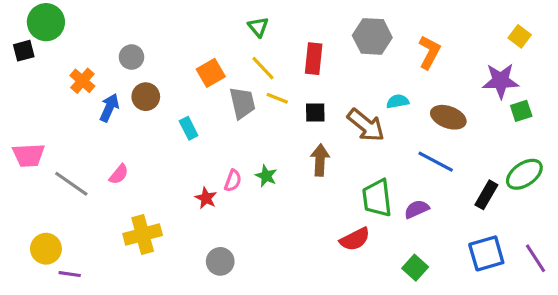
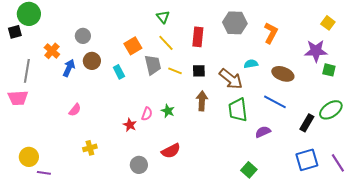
yellow line: (277, 98) -> (175, 71), moved
green square: (521, 111) -> (329, 70), turned 32
cyan rectangle: (189, 128) -> (119, 72), moved
gray line: (71, 184) -> (27, 71), moved, turned 65
green trapezoid: (377, 198) -> (238, 110), moved
yellow cross: (143, 234) -> (90, 148), size x0.6
red semicircle: (355, 239) -> (171, 151), moved
green square: (415, 268) -> (249, 170), moved

